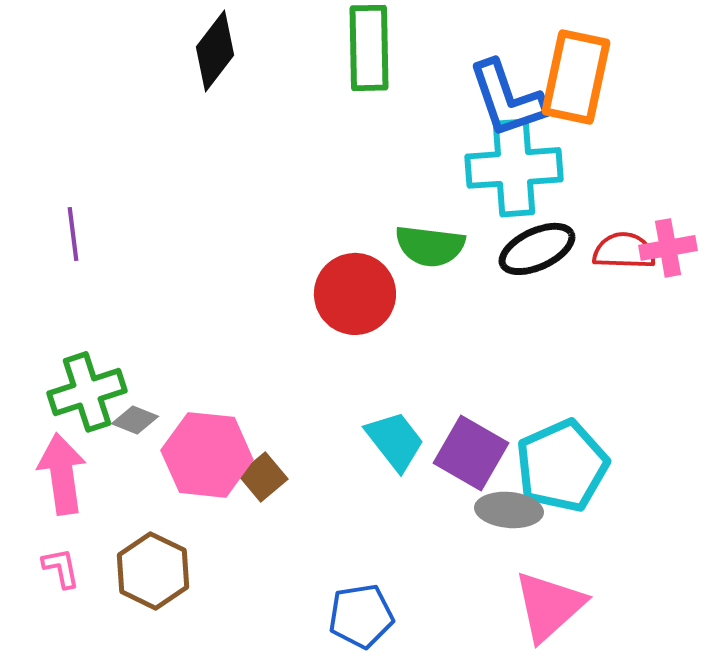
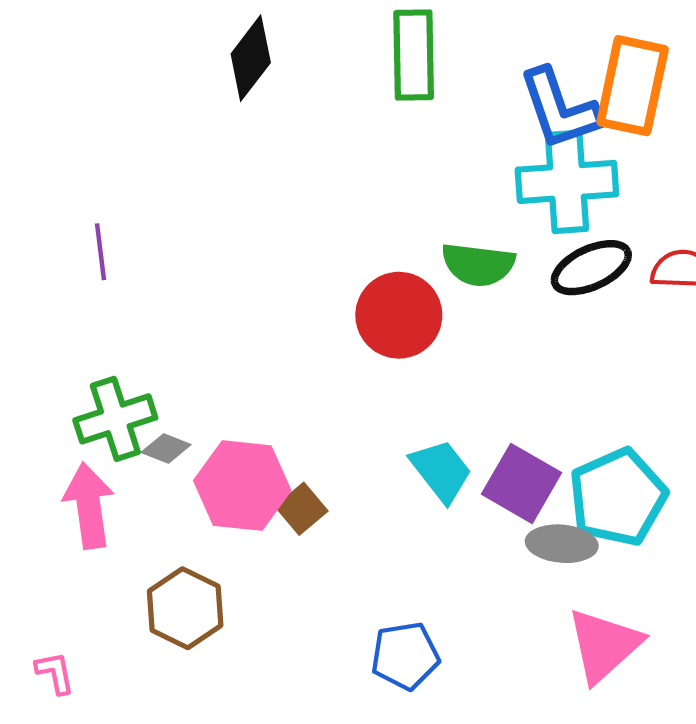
pink L-shape: (61, 568) -> (55, 673), moved

